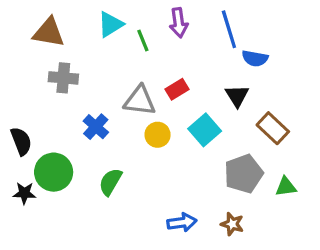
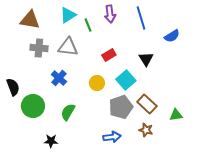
blue semicircle: (255, 58) -> (172, 36), moved, turned -42
gray triangle: (140, 101) -> (68, 47), moved
brown rectangle: (273, 128) -> (147, 104), moved
gray pentagon: (244, 174) -> (121, 107), moved
black star: (24, 193) -> (51, 141), moved
brown star: (232, 224) -> (146, 130), moved

